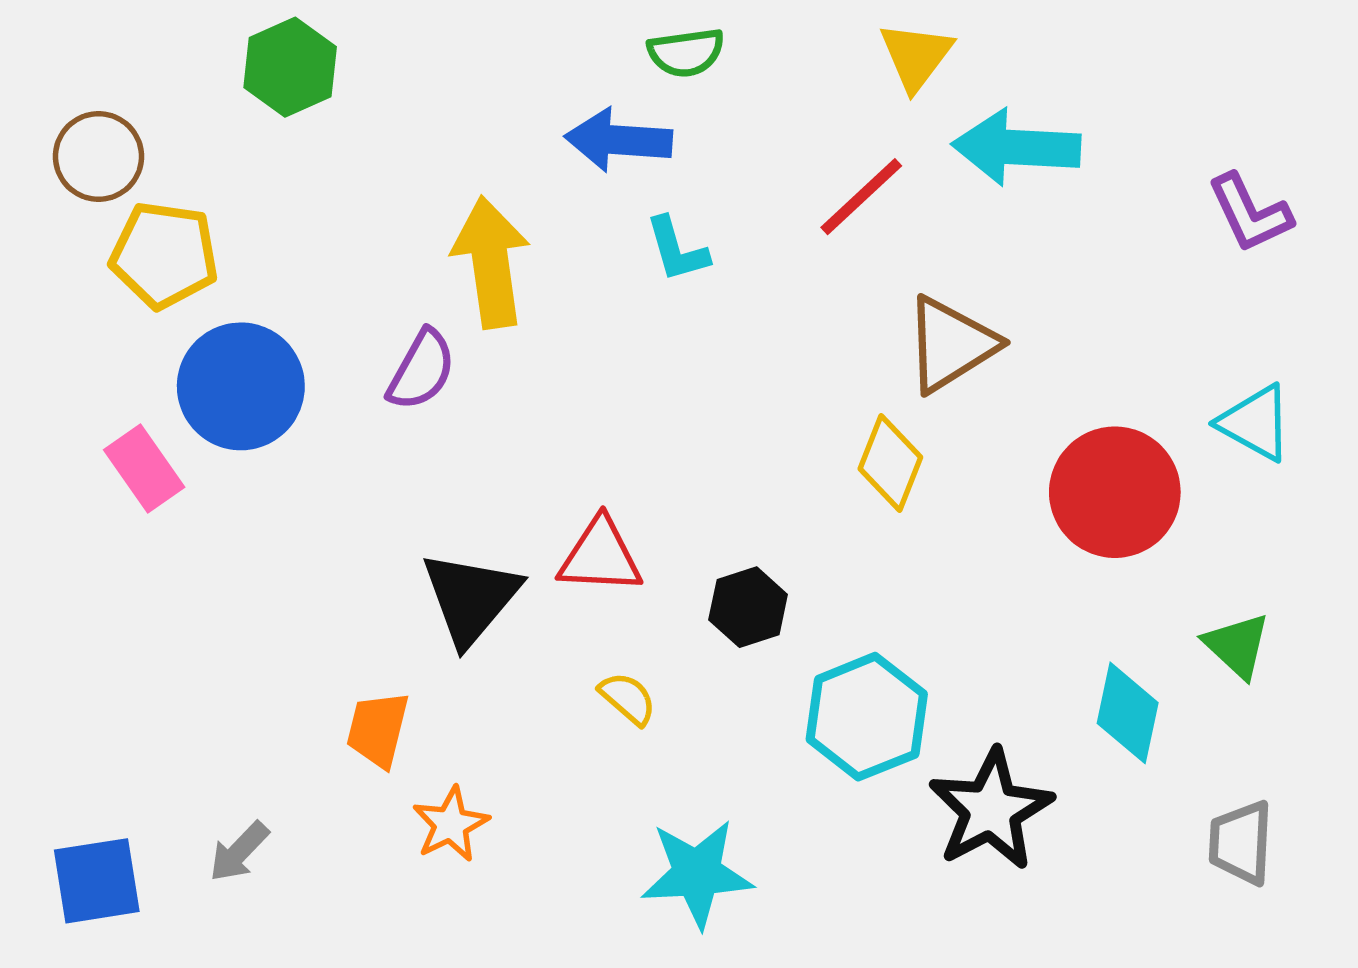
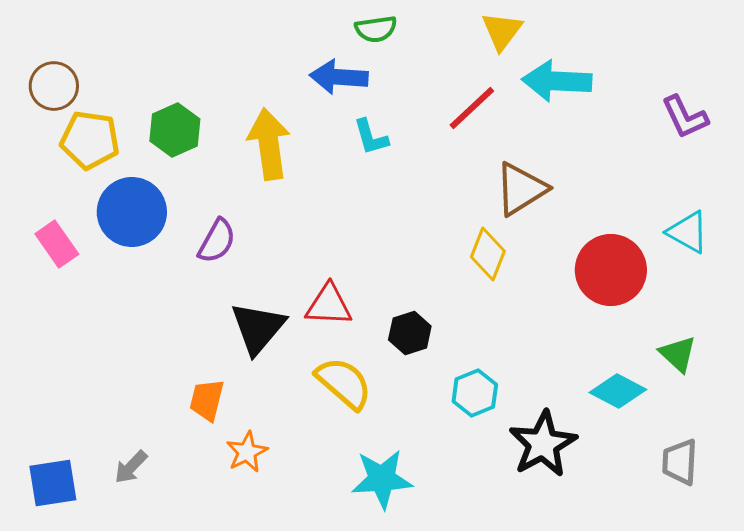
green hexagon: (290, 67) -> (175, 130), moved
purple semicircle: (421, 370) -> (217, 241), moved
pink rectangle: (144, 468) -> (57, 244), moved
yellow semicircle: (628, 698) -> (344, 383), size x1.8
cyan diamond: (1128, 713) -> (618, 391), turned -74
cyan hexagon: (867, 717) -> (475, 393), size x0.7

